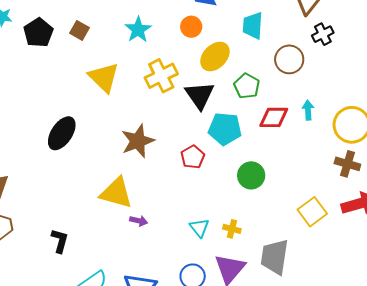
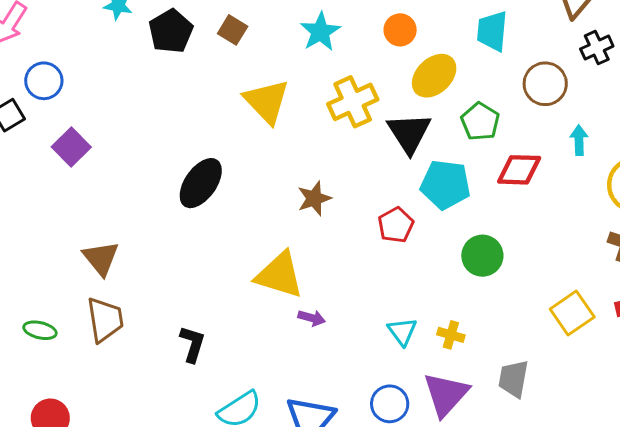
cyan arrow: (308, 110) -> (579, 140), moved
brown star: (138, 141) -> (314, 198), size x0.7
gray trapezoid: (275, 257) -> (513, 379), size x0.7

